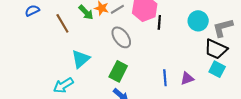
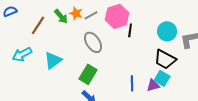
brown line: (62, 23) -> (38, 25), turned 60
black trapezoid: (216, 49) -> (165, 59), moved
cyan square: (217, 69) -> (162, 78), moved
cyan arrow: (63, 85) -> (22, 54), moved

